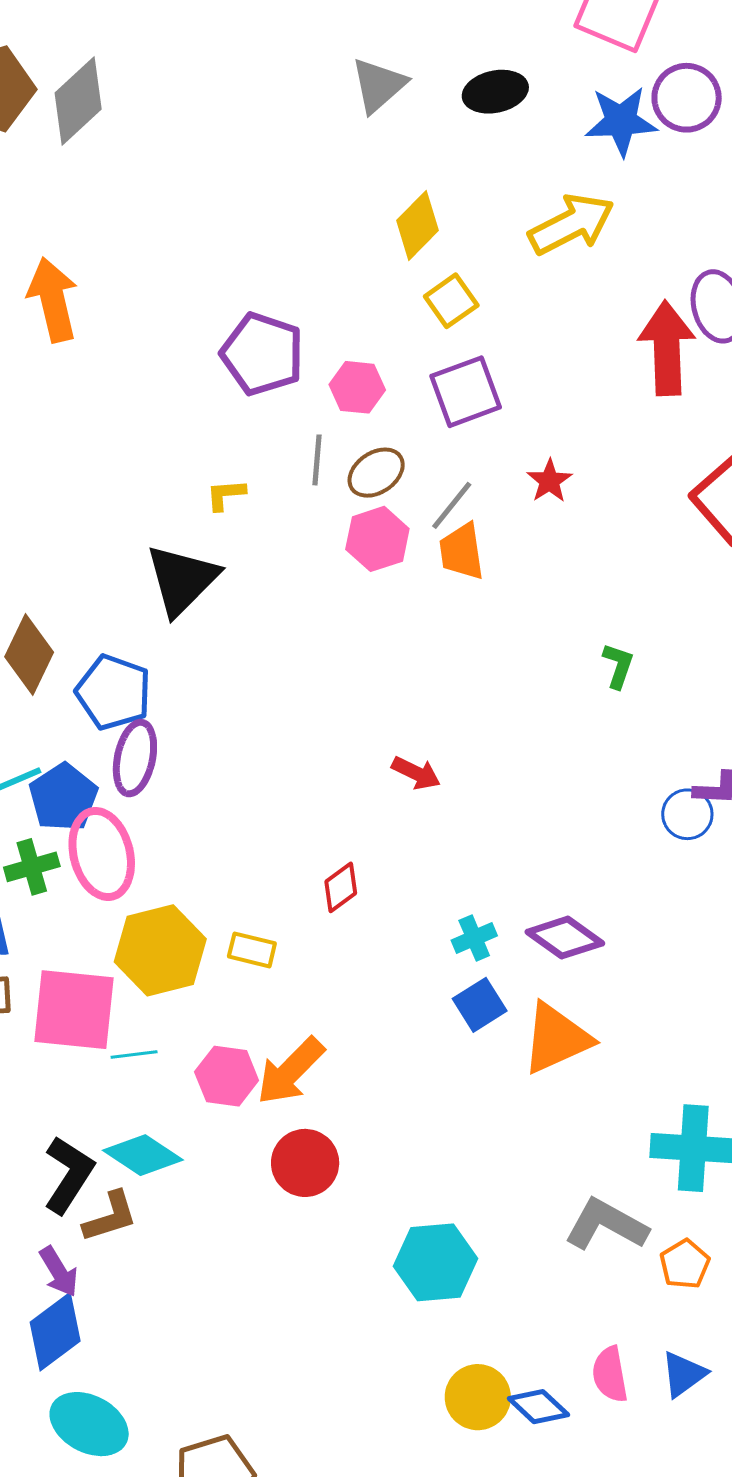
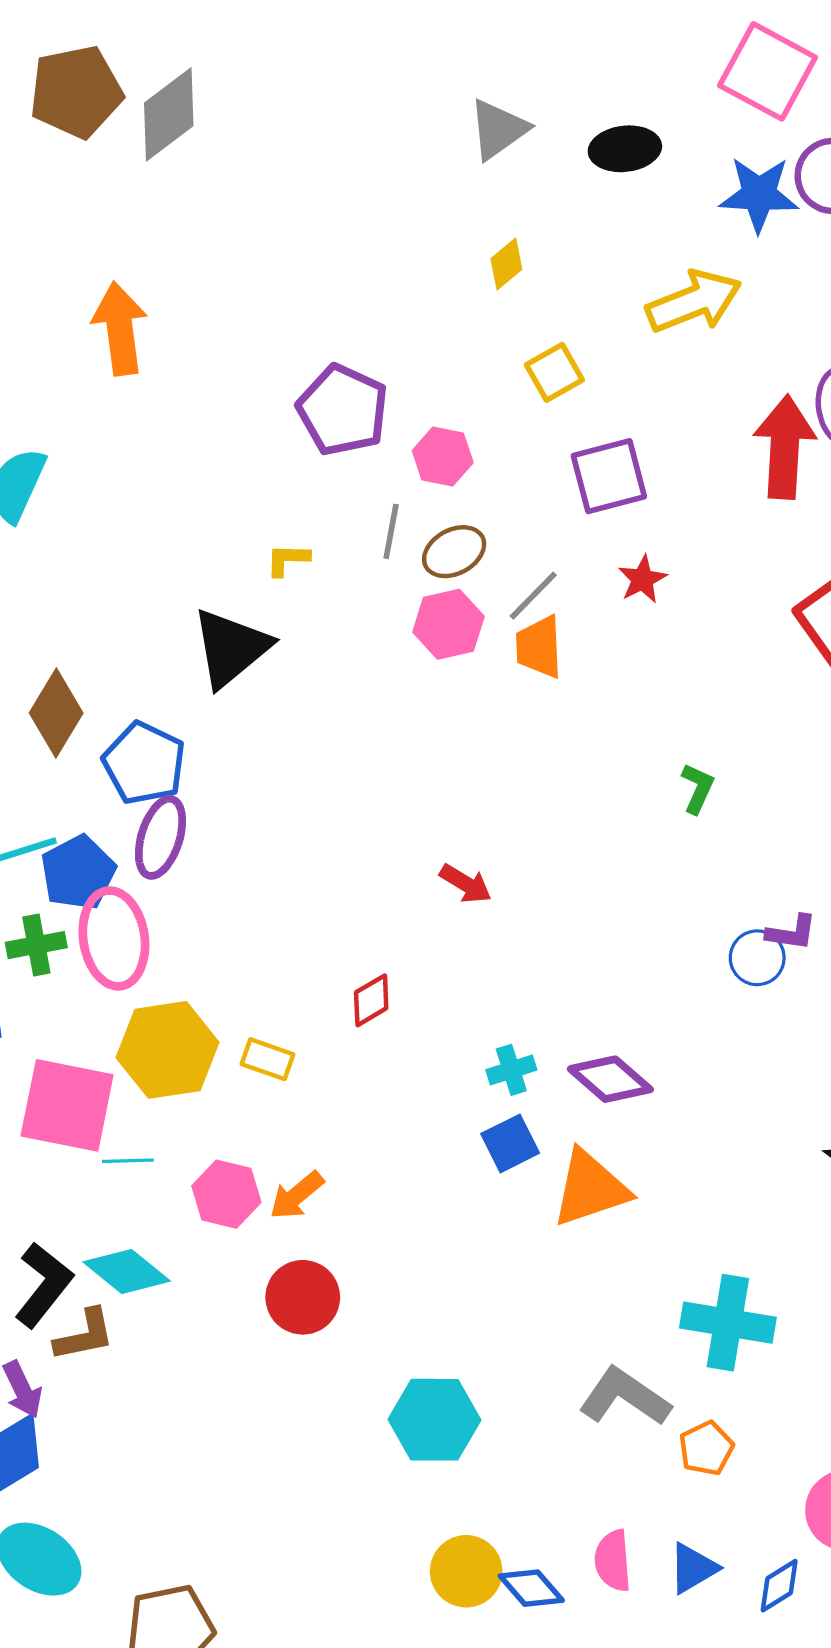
yellow diamond: (417, 225) -> (506, 264), moved, size x0.7
purple square: (466, 392) -> (609, 476), moved
orange arrow: (290, 1071) -> (297, 1195), size x0.7

